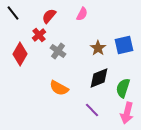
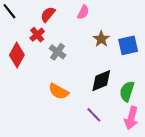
brown star: (98, 48) -> (101, 39), moved

